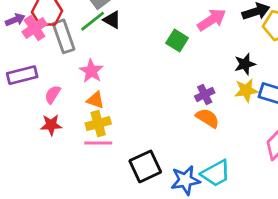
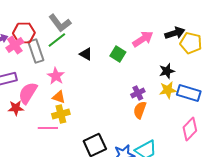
black triangle: (112, 20) -> (86, 54), moved
pink semicircle: (53, 94) -> (28, 93), size x1.6
orange semicircle: (207, 118) -> (140, 110), turned -102
red star: (51, 125) -> (16, 108), moved
pink line: (98, 143) -> (48, 128), moved

